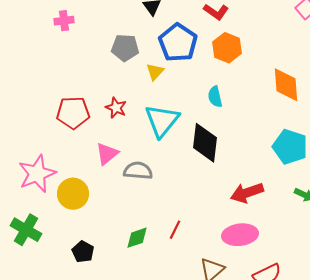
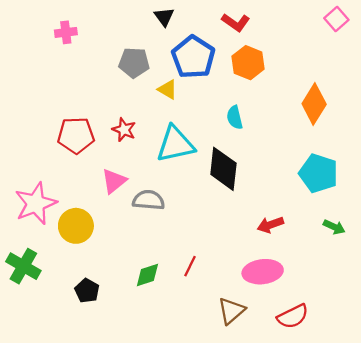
yellow triangle: (155, 72) -> (168, 89), turned -42
orange diamond: (286, 85) -> (314, 104), turned 36
cyan triangle: (162, 121) -> (175, 144), turned 39
red arrow: (247, 193) -> (270, 225), size x0.7

